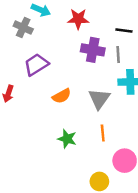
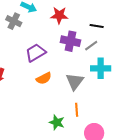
gray line: (118, 55) -> (91, 46), turned 56
purple trapezoid: (36, 65) -> (36, 53), moved
green star: (67, 139) -> (57, 122), moved

